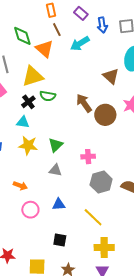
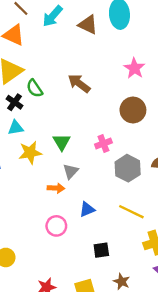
brown triangle: (111, 76) -> (88, 25), moved
green semicircle: (48, 96) -> (35, 88), turned 63
brown circle: (105, 115) -> (133, 110), moved
gray triangle: (55, 170) -> (71, 171), turned -40
orange arrow: (20, 186) -> (56, 188), moved

